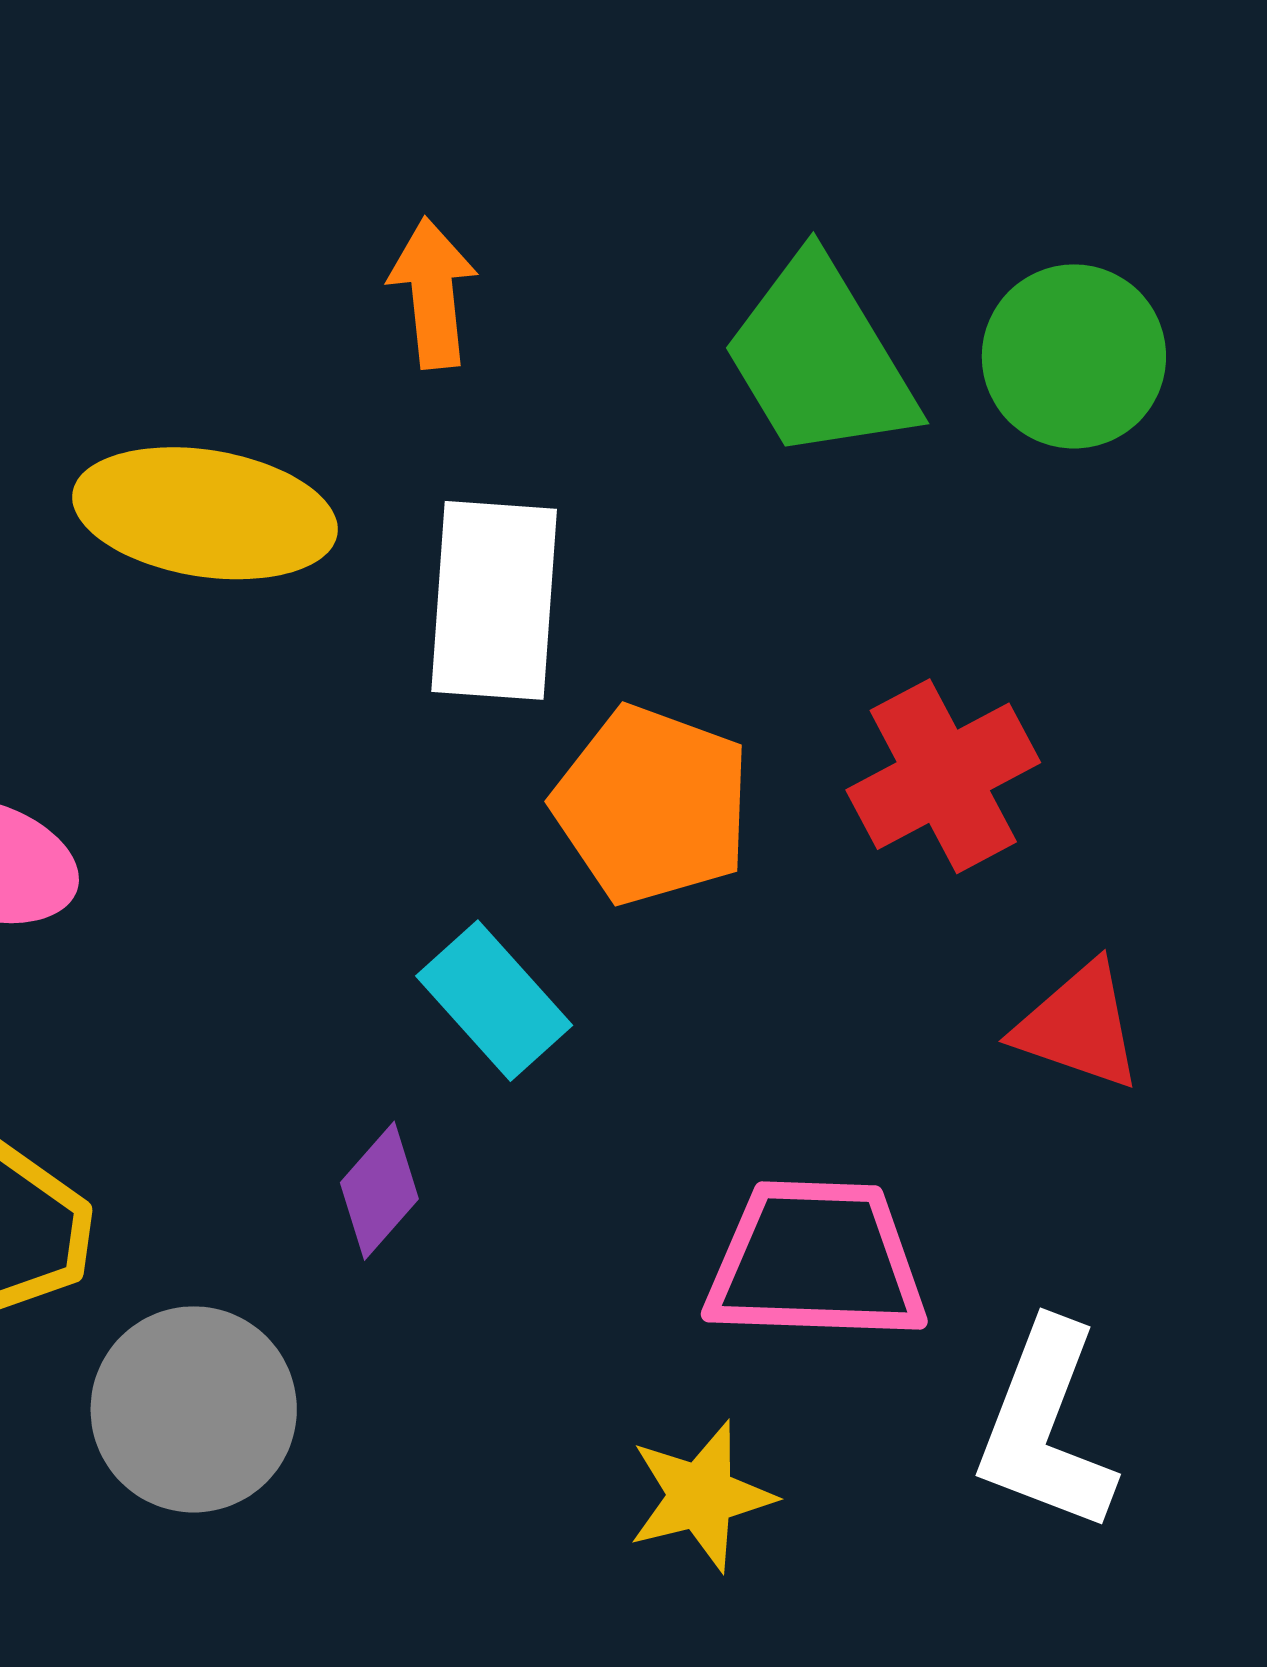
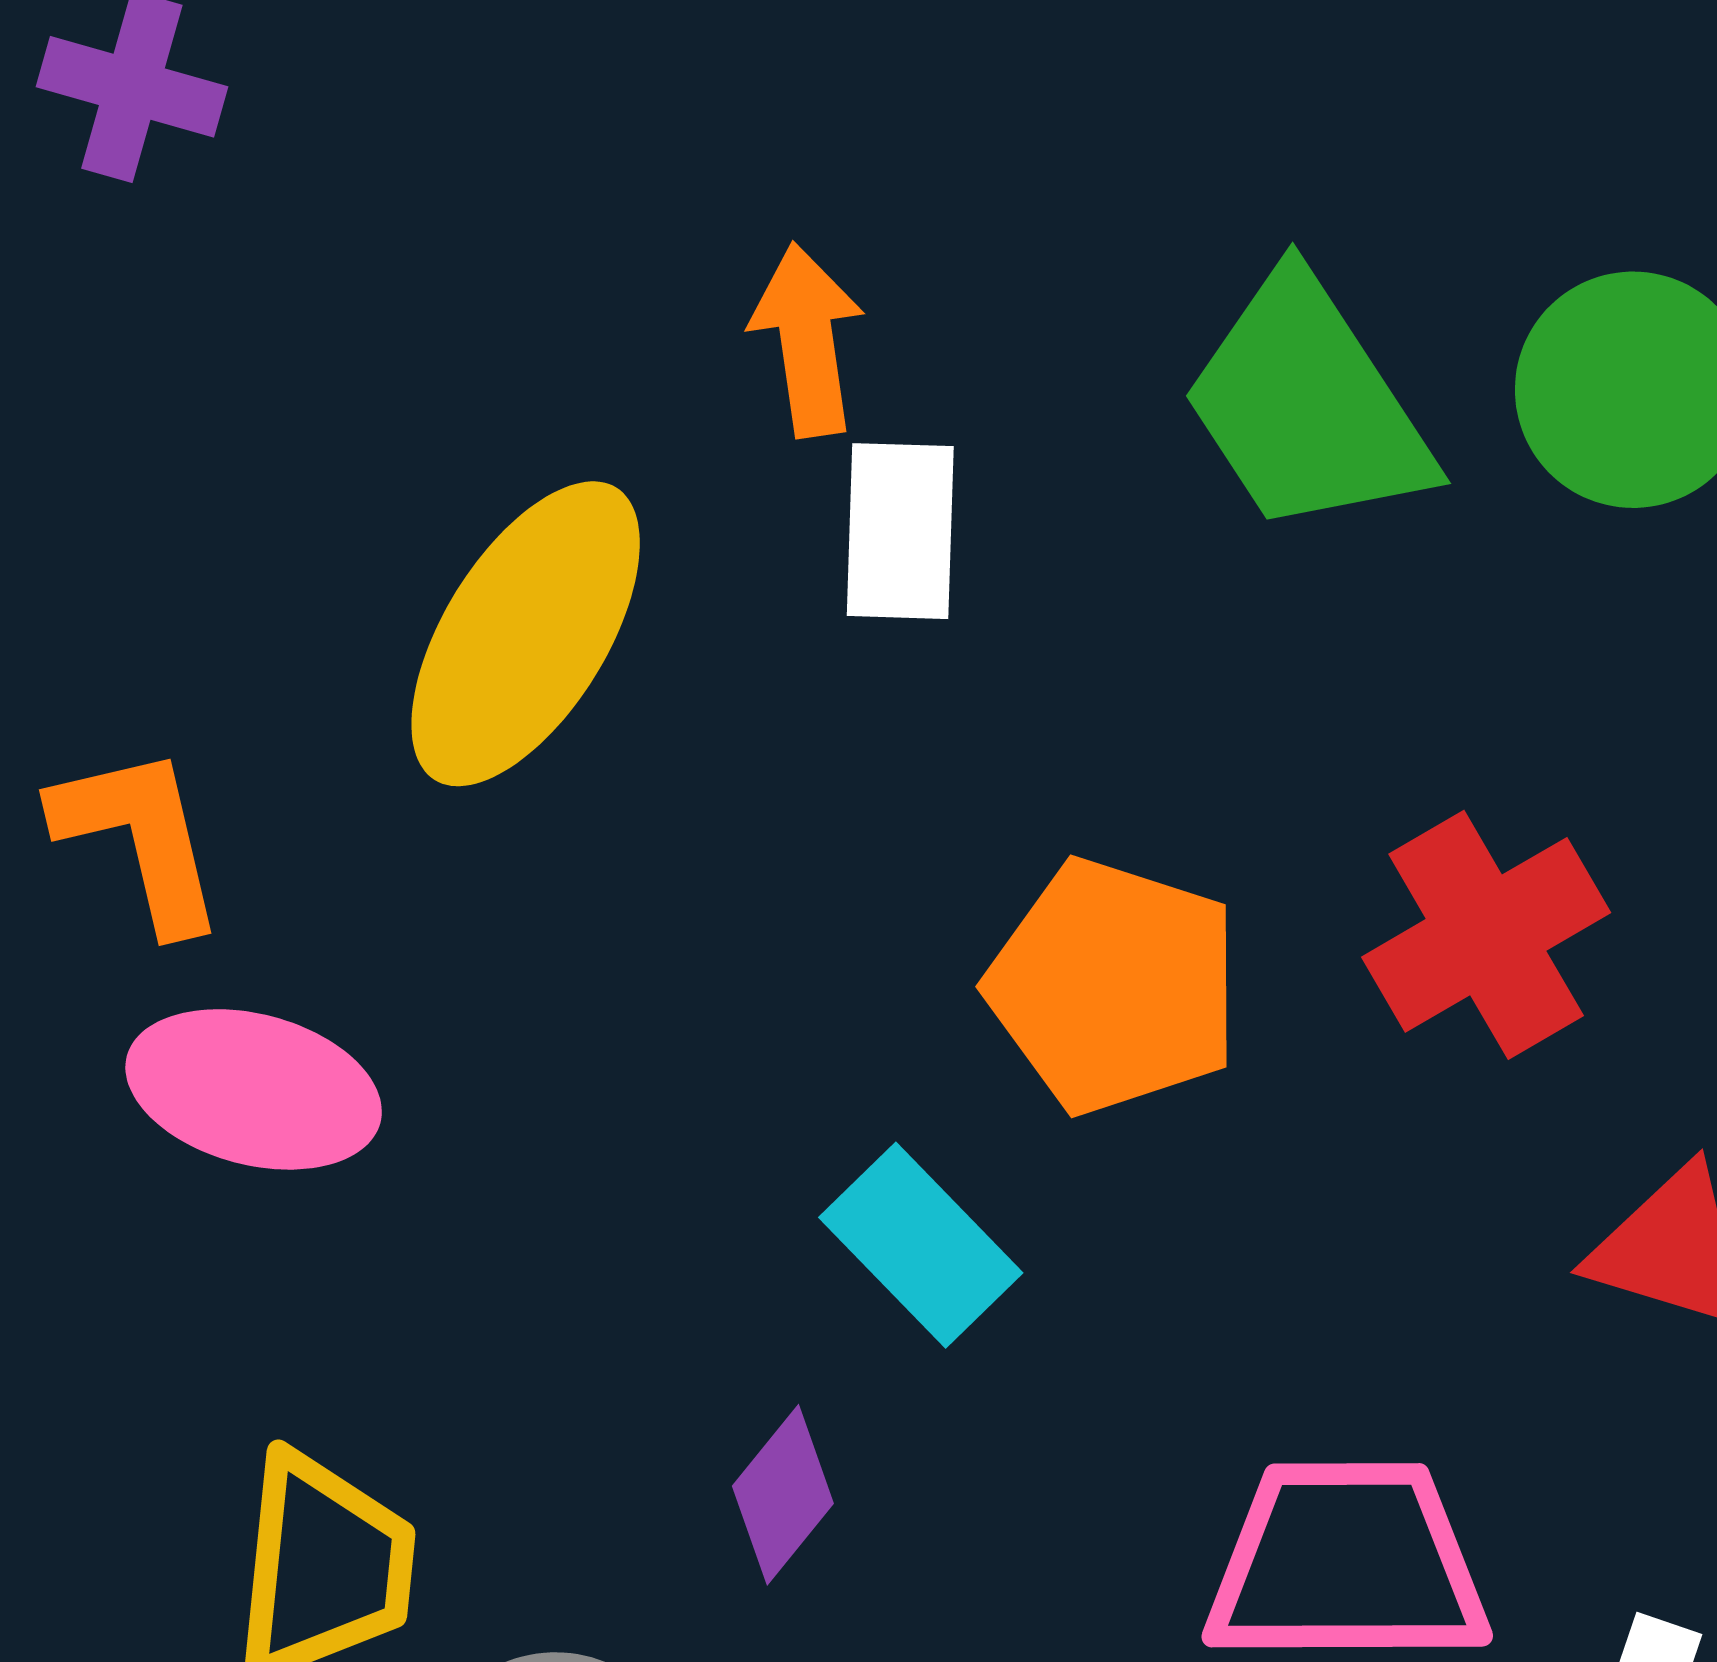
yellow ellipse: (205, 513) -> (526, 634), turned -65
white rectangle: (494, 600) -> (900, 531), moved, size x0.7

